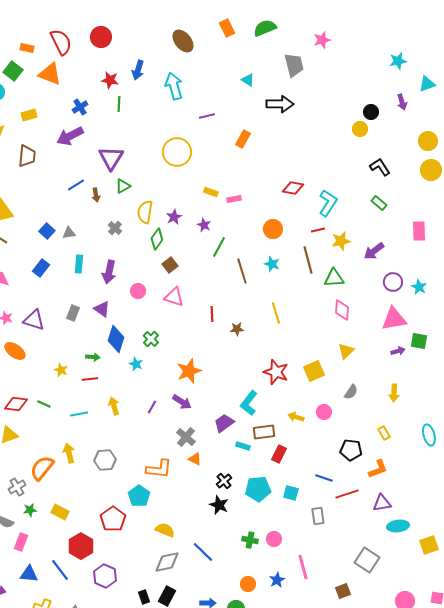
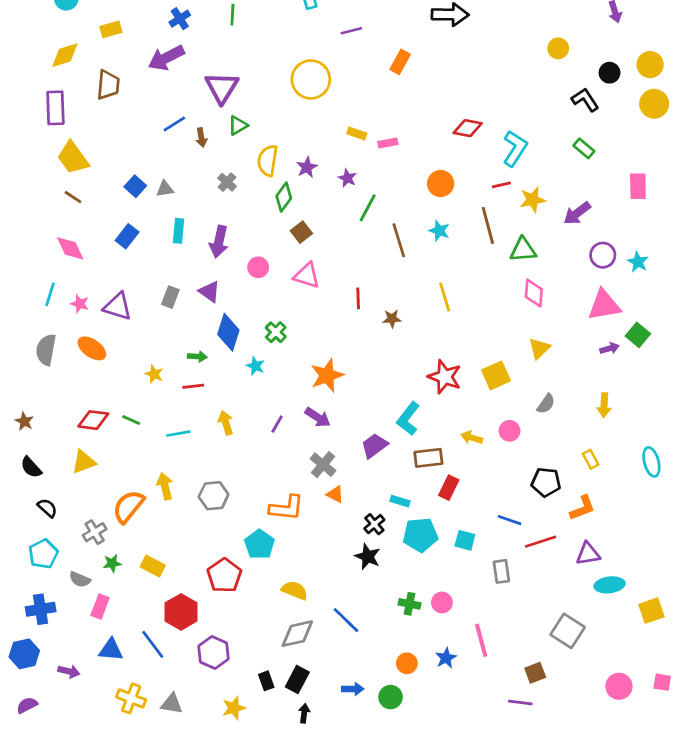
black circle: (371, 112) -> (610, 73), moved
green square: (419, 341) -> (638, 335), turned 30
cyan rectangle: (243, 446) -> (400, 501), moved

